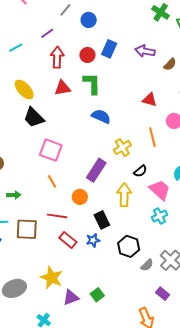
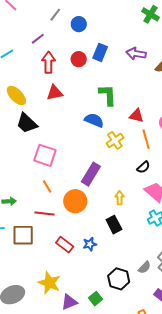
green L-shape: (92, 83) -> (108, 95), moved
red triangle: (150, 100) -> (136, 116), moved
yellow cross: (122, 147) -> (115, 140), moved
black semicircle: (140, 171) -> (143, 167), moved
yellow arrow: (124, 195) -> (120, 198), size x0.6
orange circle: (80, 197) -> (75, 201), size x1.5
red line: (57, 216) -> (44, 213), moved
black rectangle: (102, 220) -> (114, 225), moved
black hexagon: (129, 246) -> (119, 279), moved

